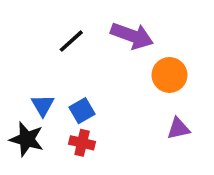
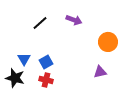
purple arrow: (132, 36) -> (74, 20), size x0.7
orange circle: (169, 75) -> (108, 42), moved

